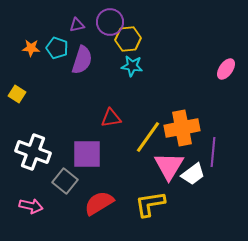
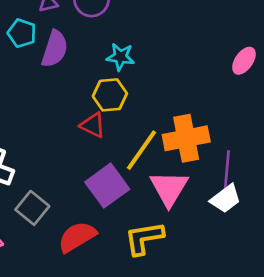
yellow hexagon: (128, 39) -> (110, 95), moved
red triangle: (111, 118) -> (93, 125), turned 35
purple square: (87, 154) -> (107, 186), moved, turned -36
white trapezoid: (193, 174) -> (226, 199), moved

